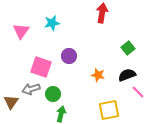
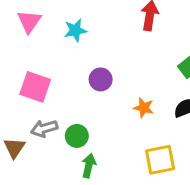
pink triangle: (21, 31) -> (29, 21), moved
pink square: (41, 67) -> (35, 87), moved

